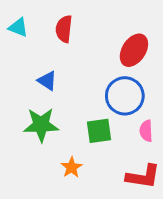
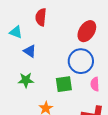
cyan triangle: (18, 27) -> (16, 32), moved
green star: (41, 125) -> (26, 80), size x0.7

